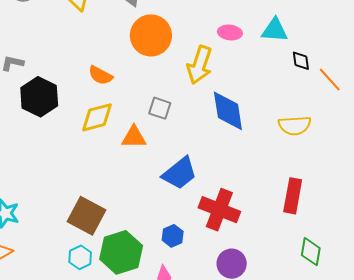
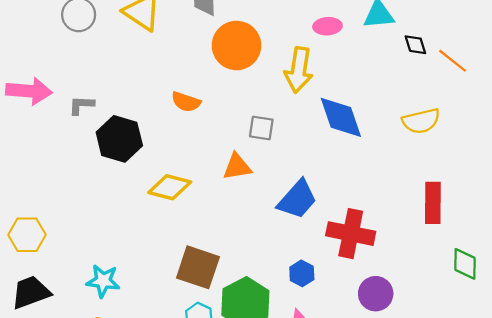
yellow diamond: (97, 117) -> (170, 187), moved, turned 39

